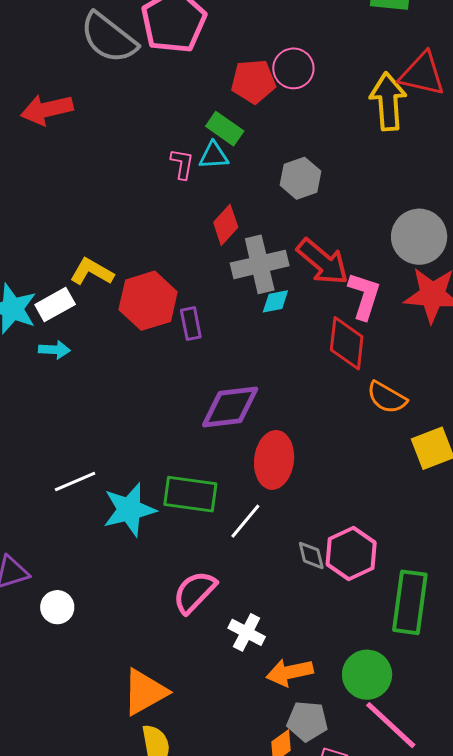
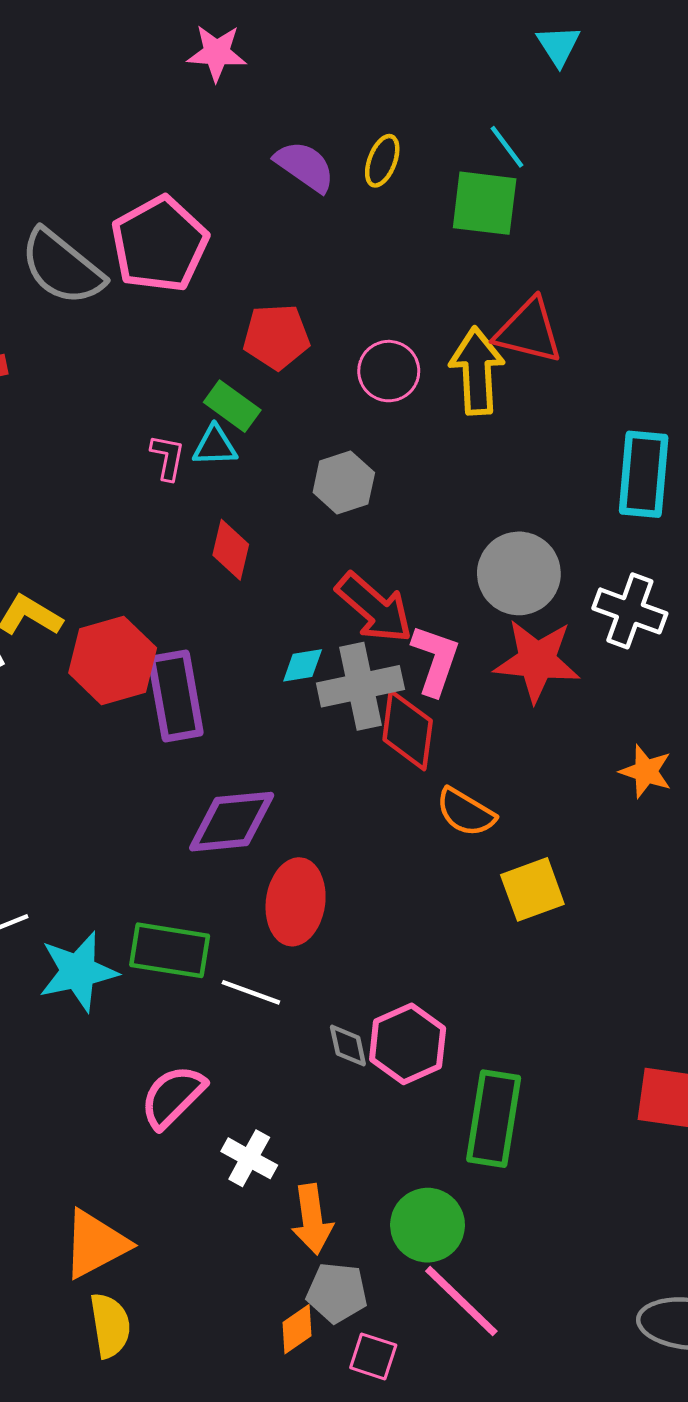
pink circle: (293, 68) -> (389, 371), moved
red diamond: (226, 225) -> (231, 550), turned -30
gray cross: (260, 264) -> (360, 686), moved
purple rectangle: (191, 324) -> (176, 696), size x1.8
white line: (245, 521) -> (251, 992), turned 69
orange arrow: (290, 672) -> (312, 1219), turned -87

